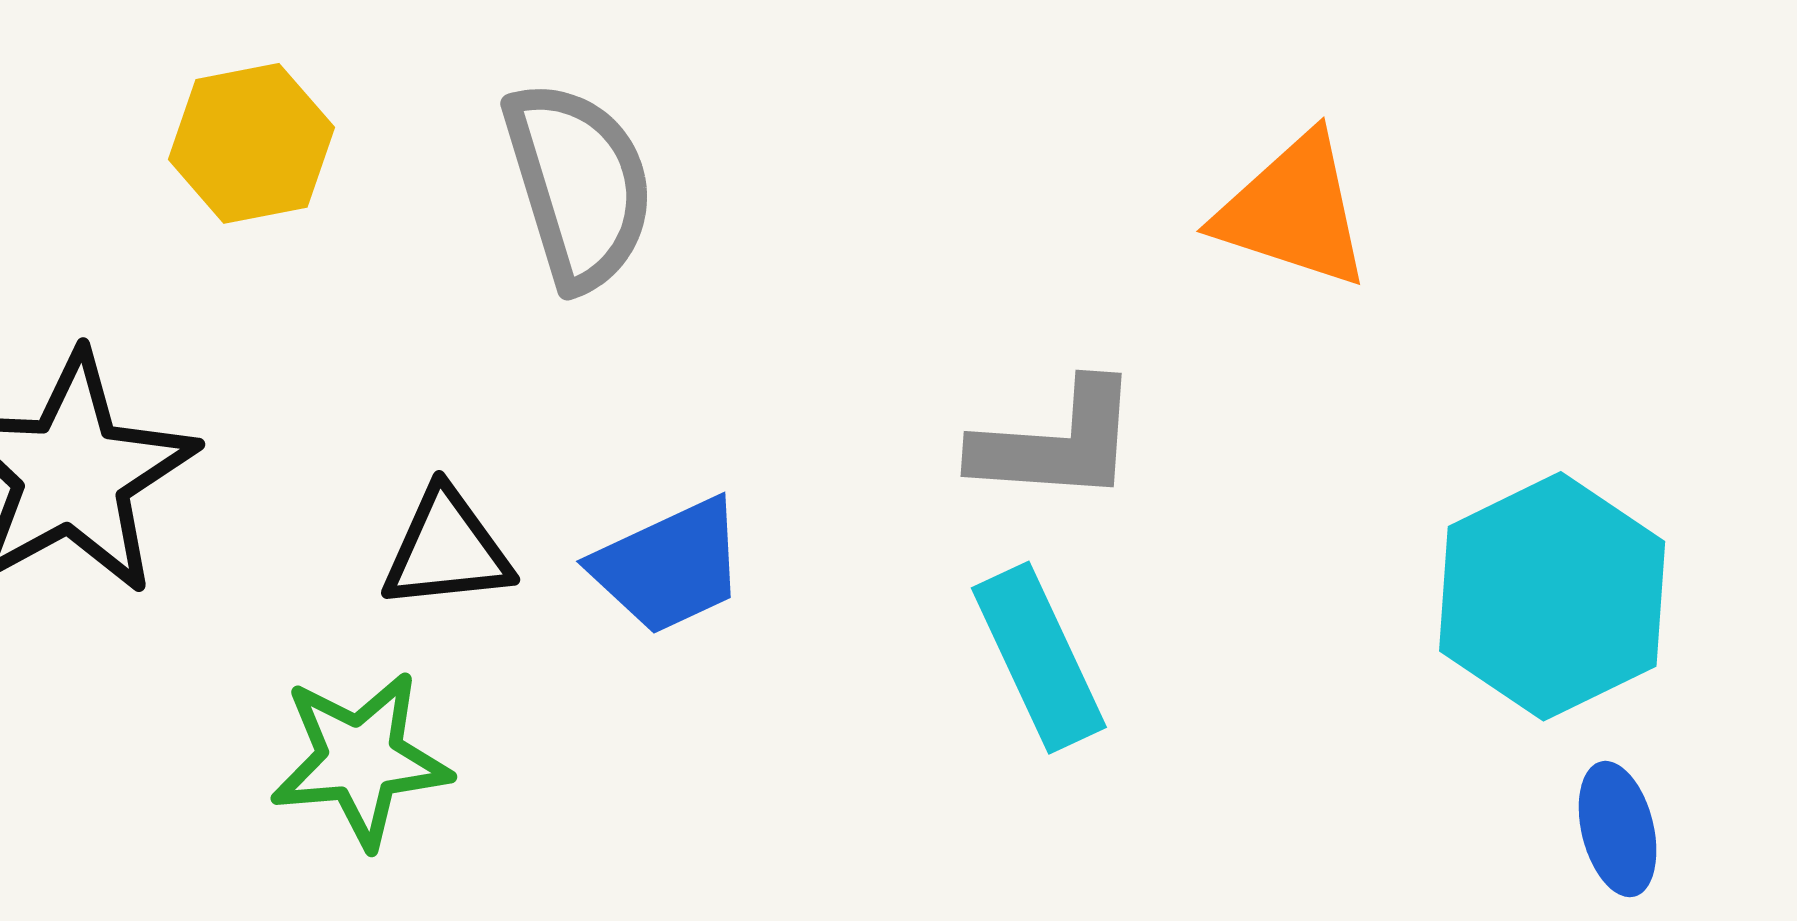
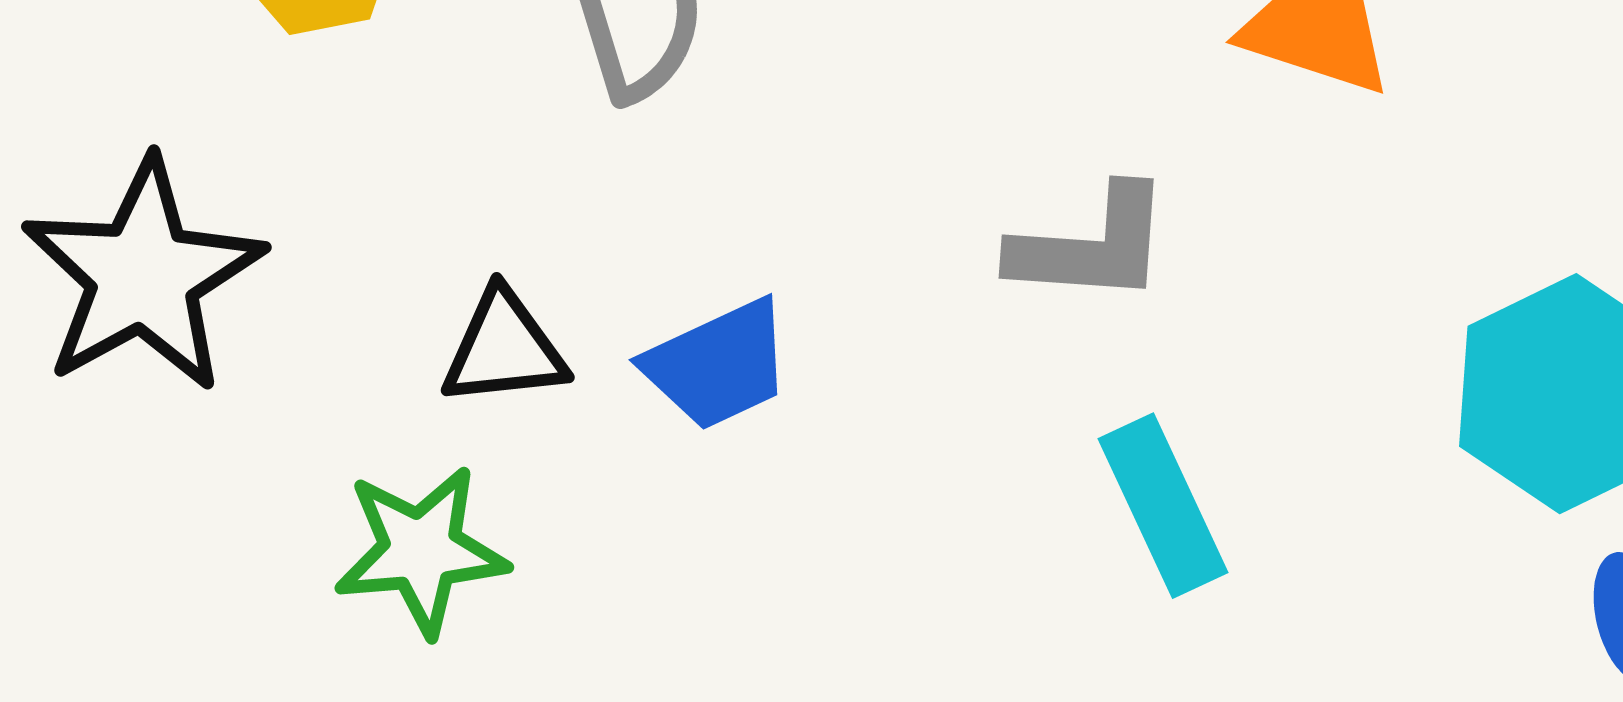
cyan rectangle: (1039, 658) -> (1163, 506), moved

